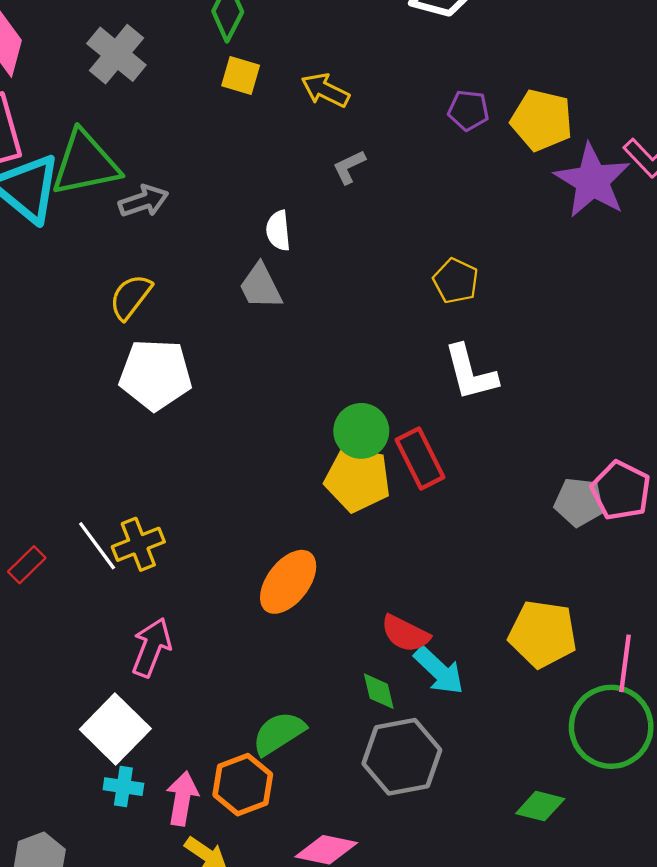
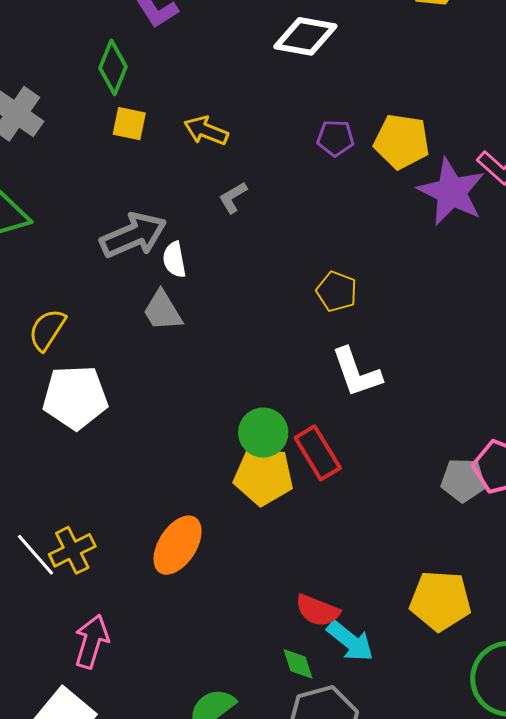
gray arrow: (144, 201) -> (133, 235), moved, size x1.5
orange ellipse: (288, 582) -> (178, 545), moved

